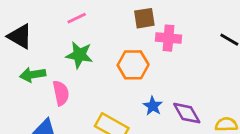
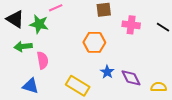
pink cross: (168, 38) -> (131, 25), moved
green star: (79, 55) -> (39, 24), moved

